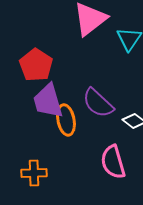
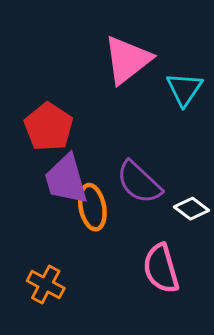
orange cross: (34, 173) -> (46, 285), turned 30

